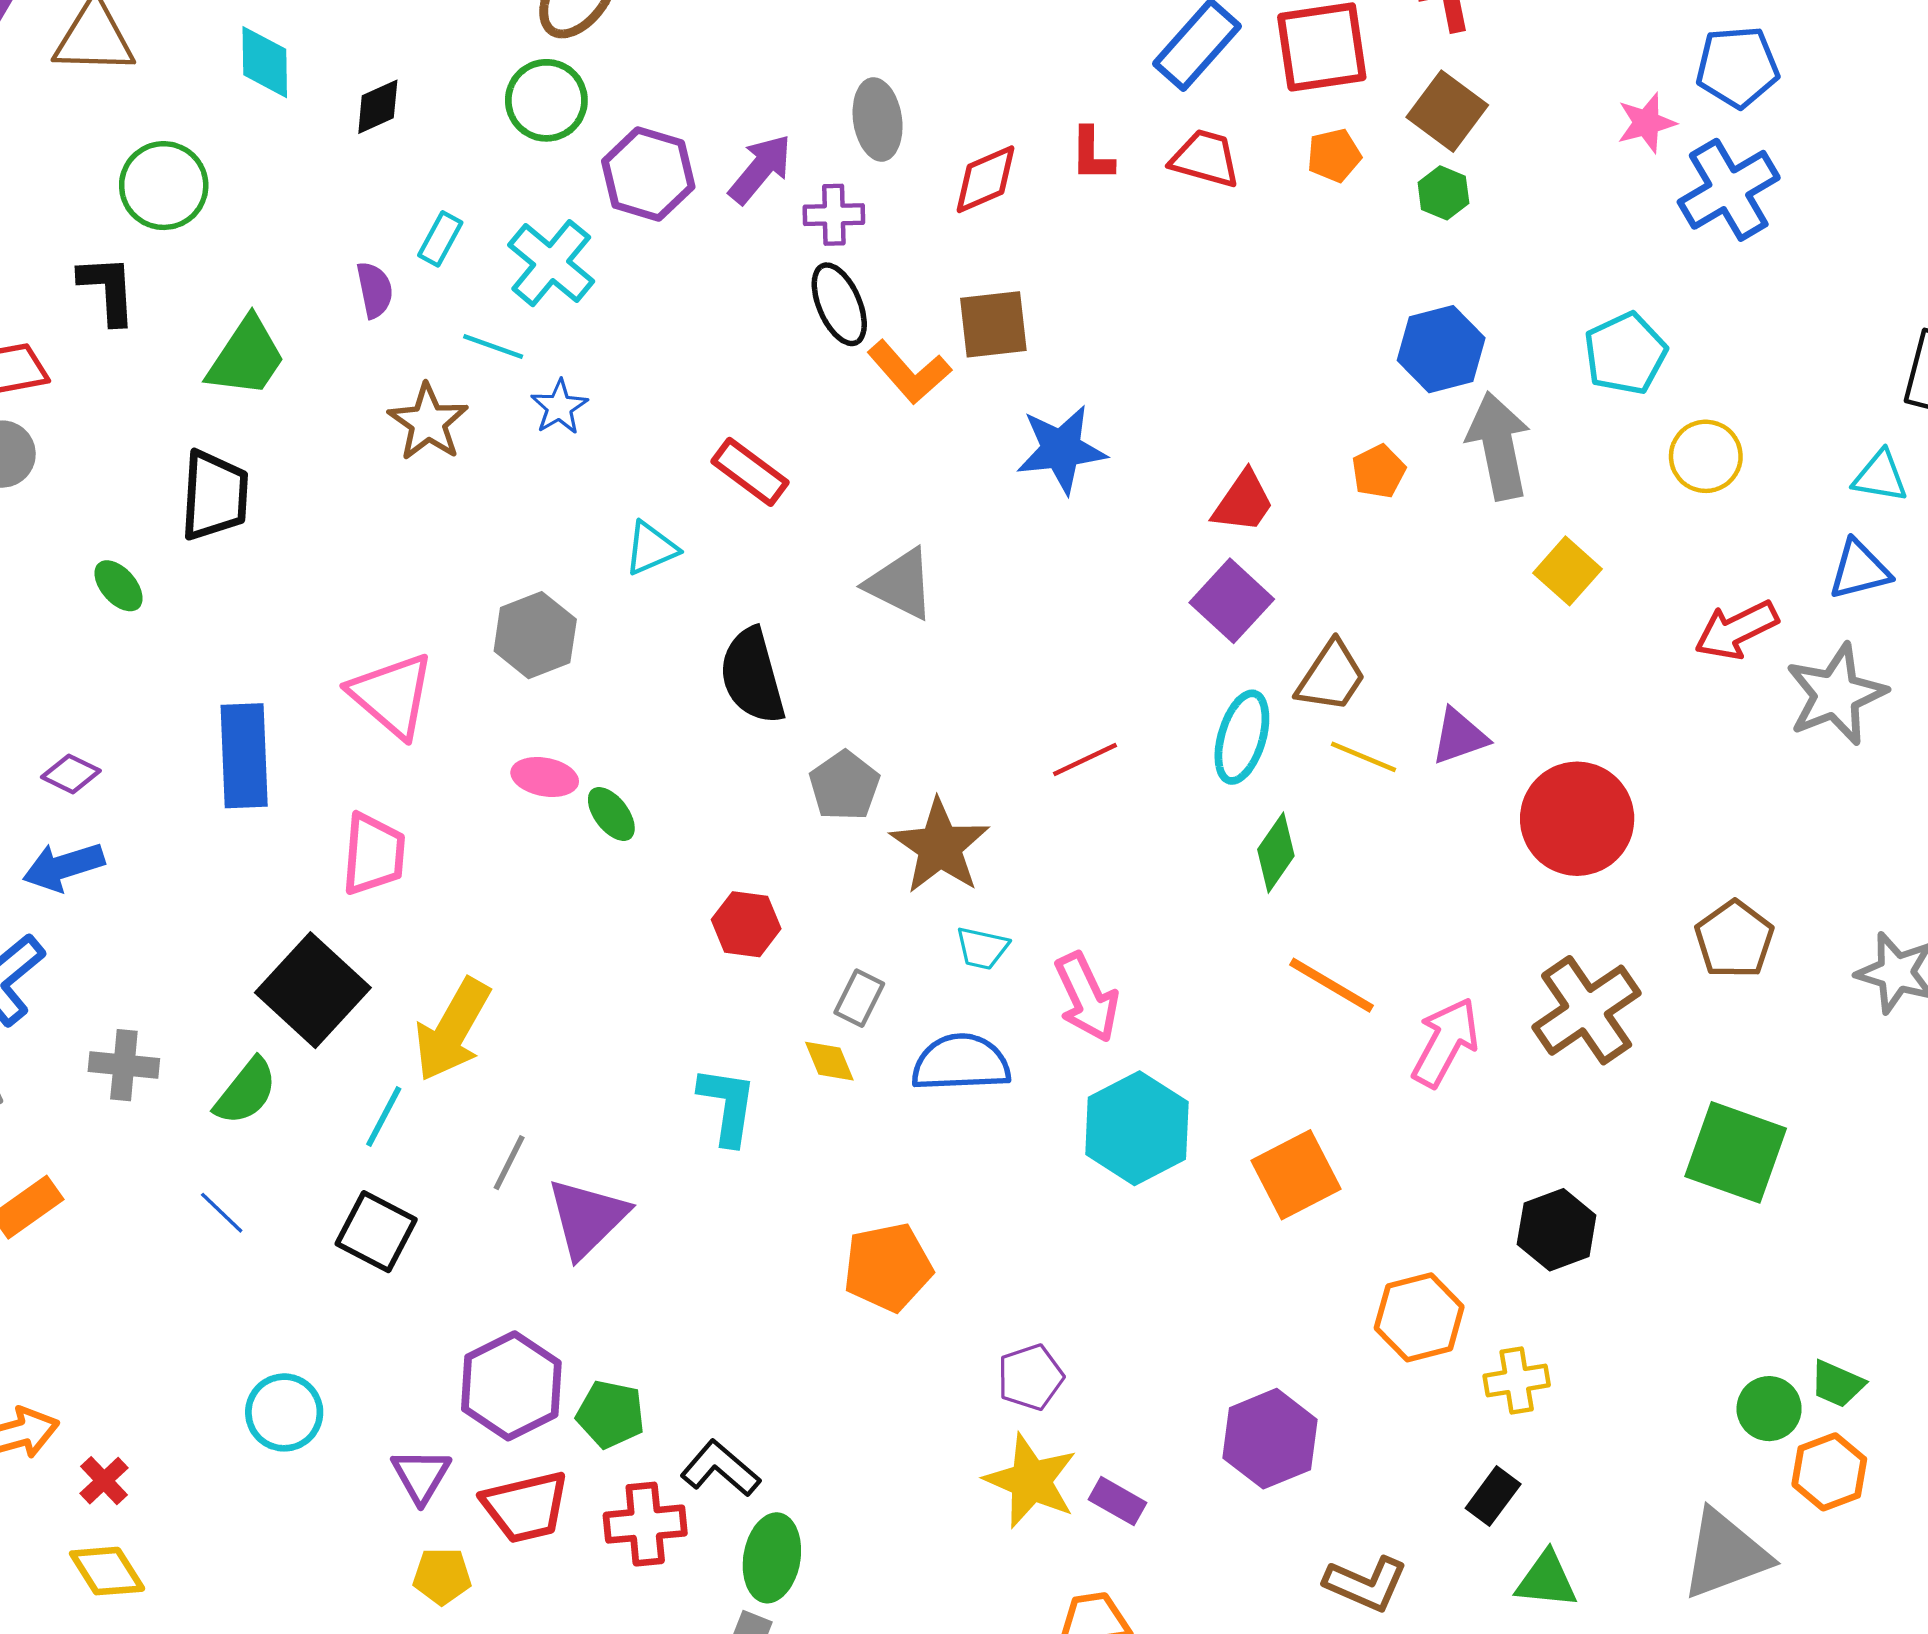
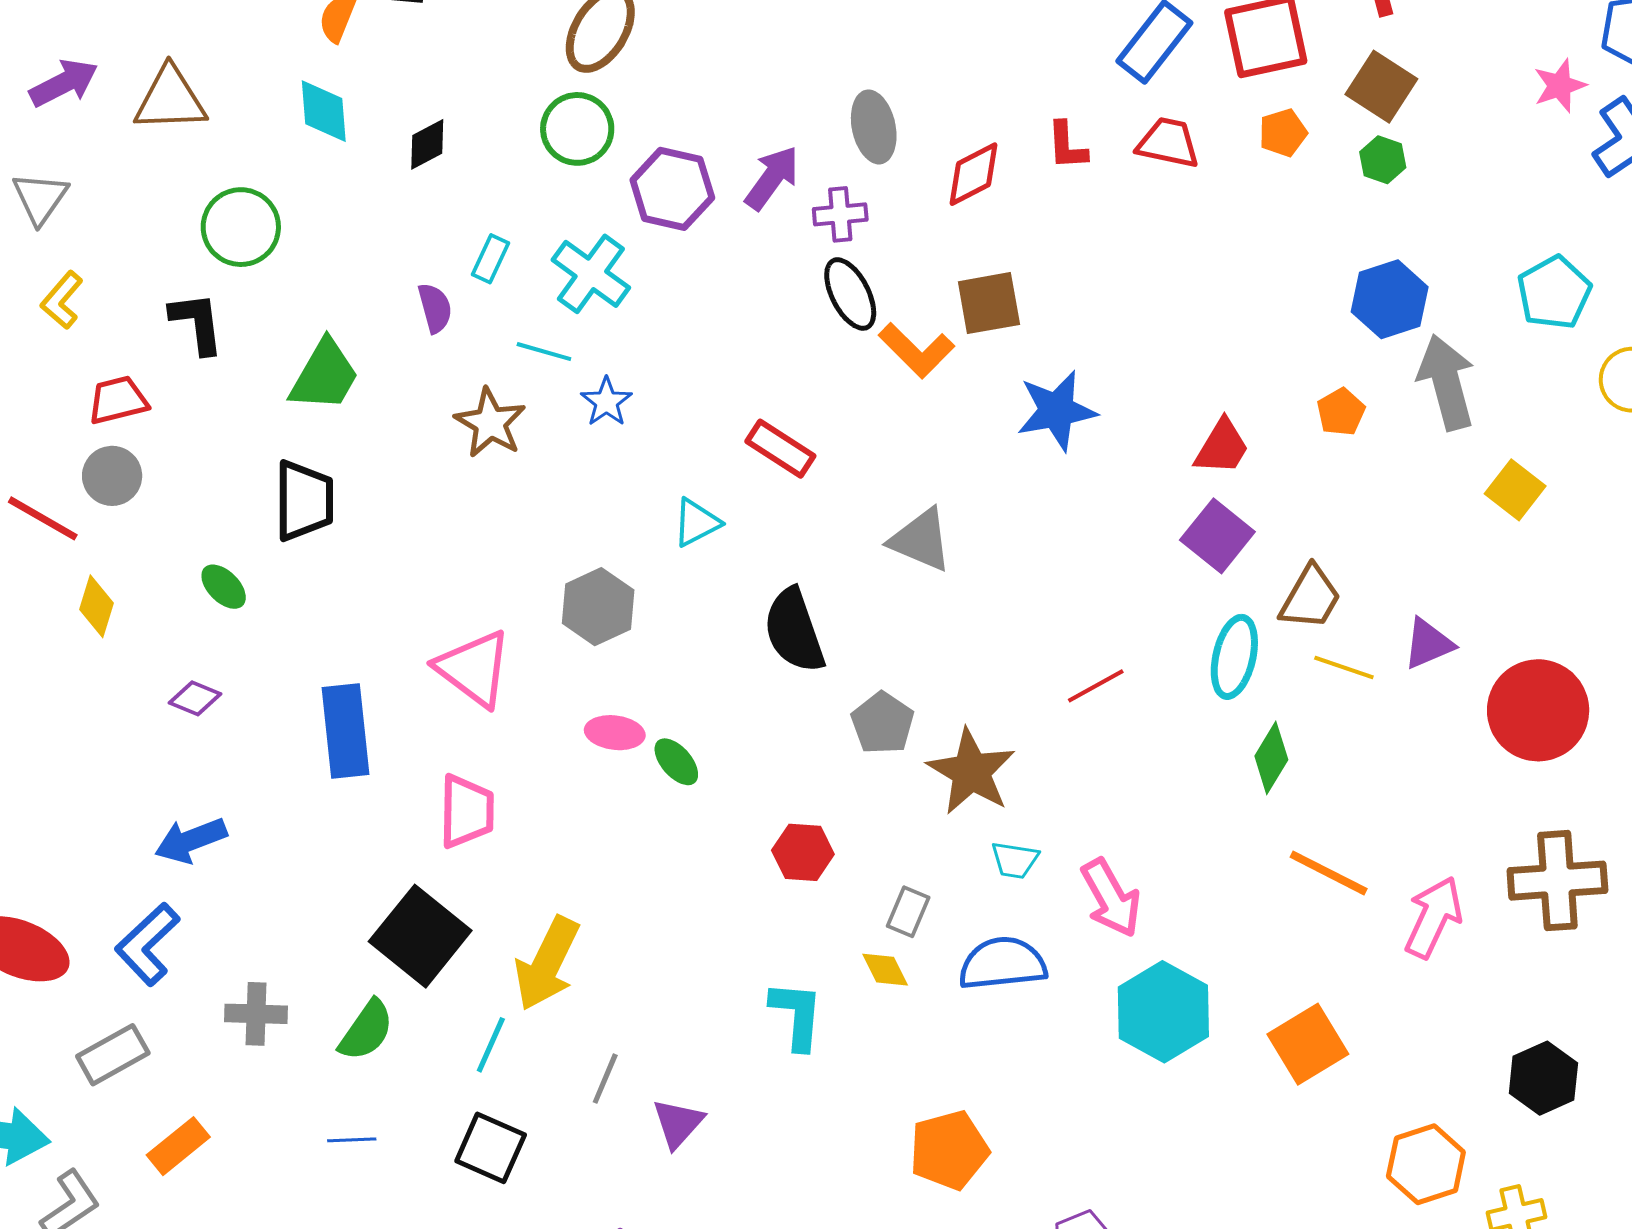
purple diamond: (71, 774) -> (195, 698), moved
brown cross: (1587, 1010) -> (1557, 881), turned 34
blue line: (222, 1213) -> (352, 1140), turned -42
purple triangle: (587, 1218) -> (678, 1123), size x0.7

